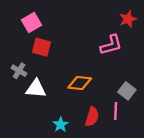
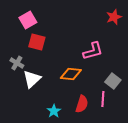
pink L-shape: (111, 45) -> (93, 51), moved
white triangle: (36, 89) -> (32, 79), turned -48

